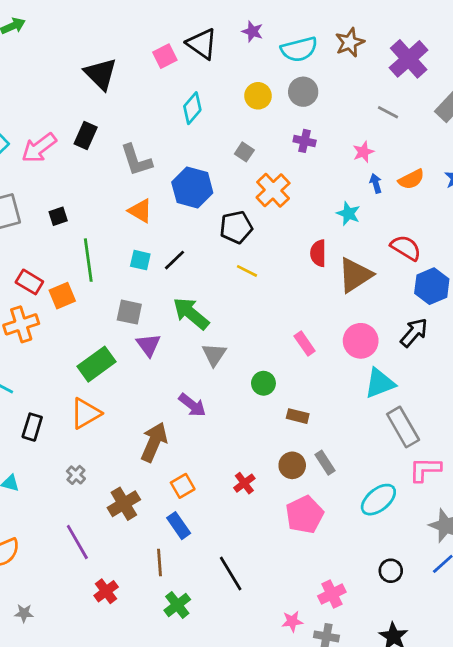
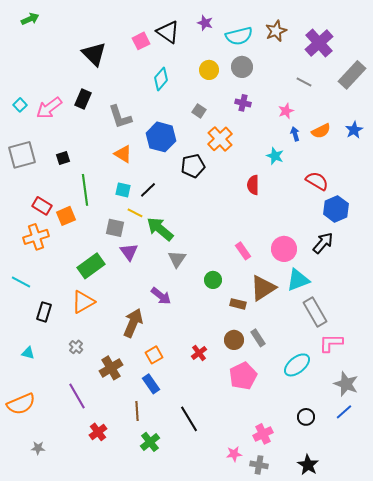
yellow line: (247, 271) -> (135, 213), moved
brown triangle: (355, 275) -> (263, 288), moved

